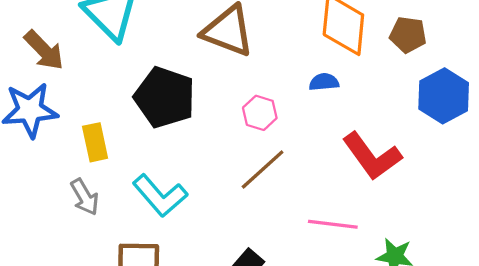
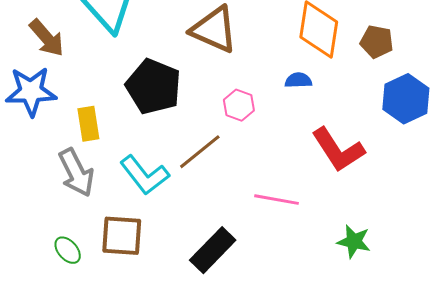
brown line: (263, 170) -> (200, 152), moved
gray arrow: (85, 197) -> (76, 173), size x1.4
pink line: (333, 224) -> (276, 200), moved

